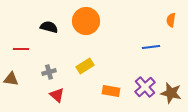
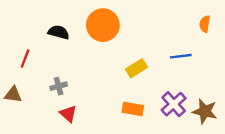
red line: (21, 49) -> (25, 59), turned -70
yellow rectangle: (85, 66) -> (136, 68), moved

